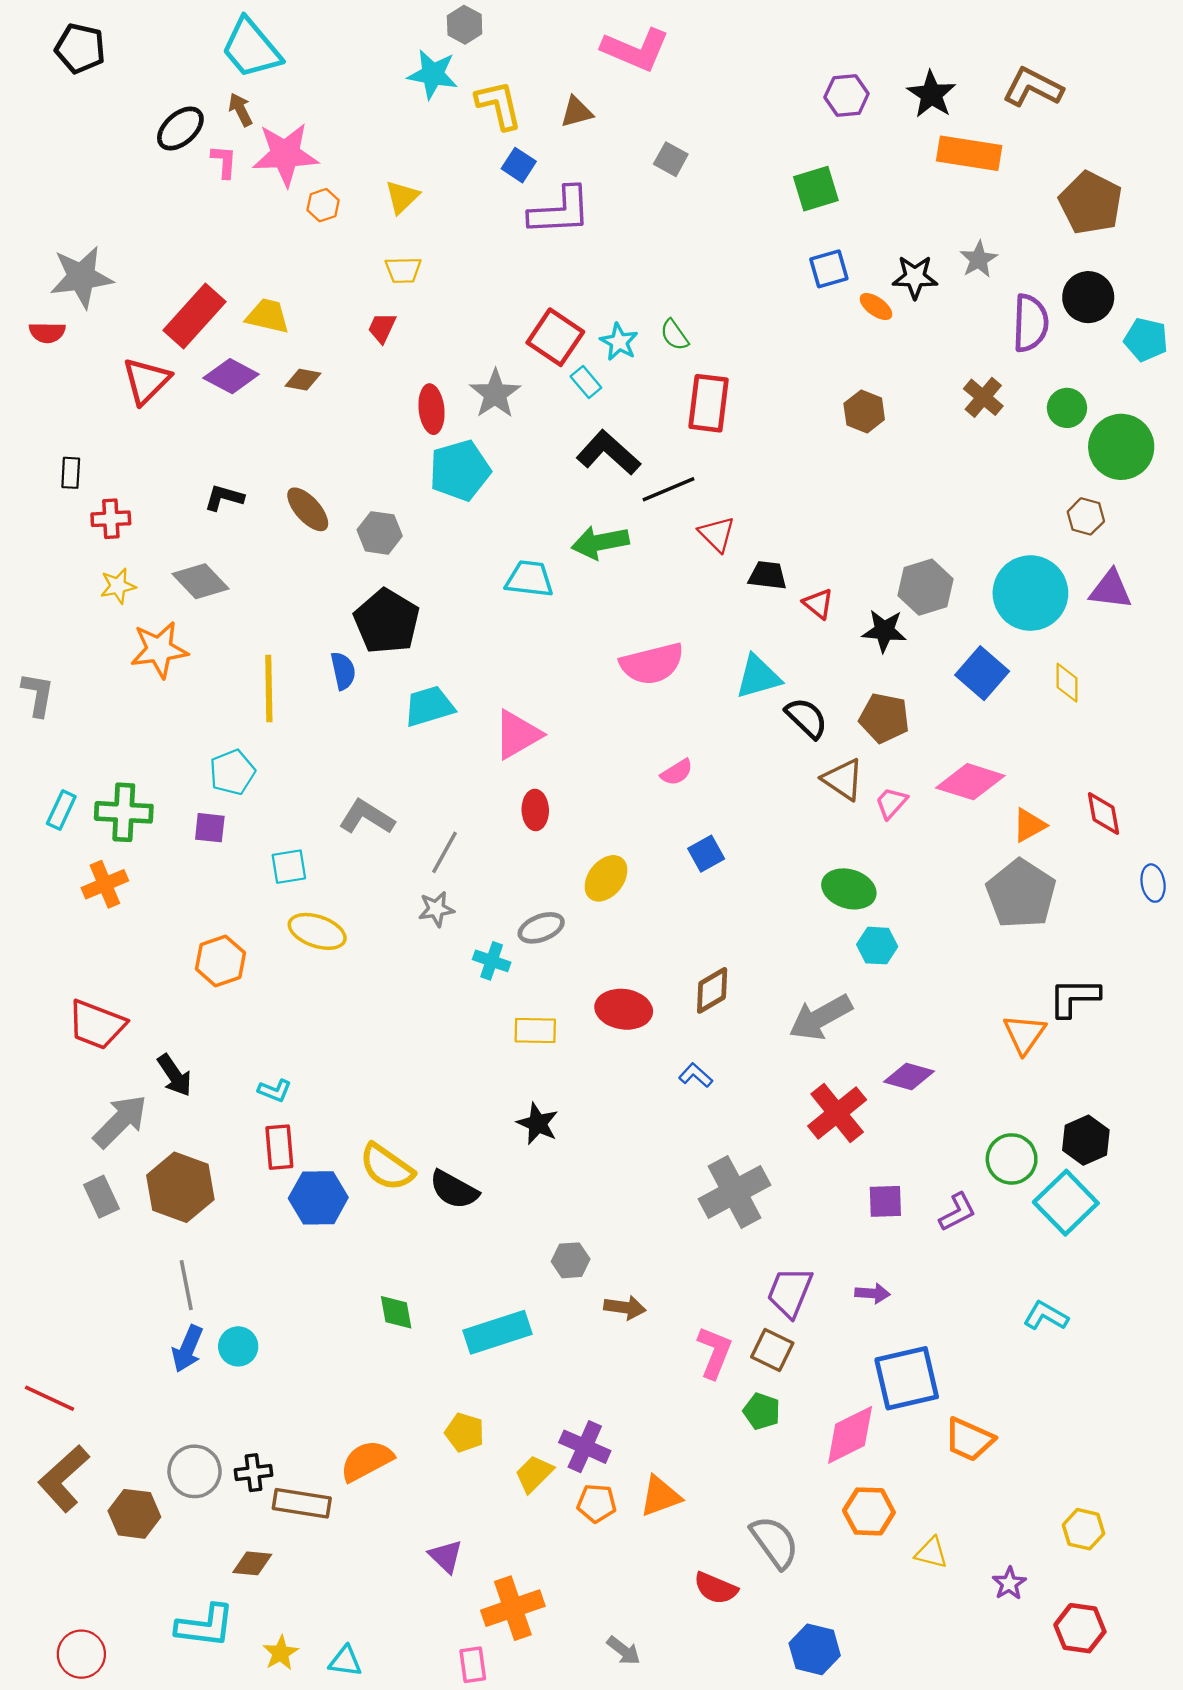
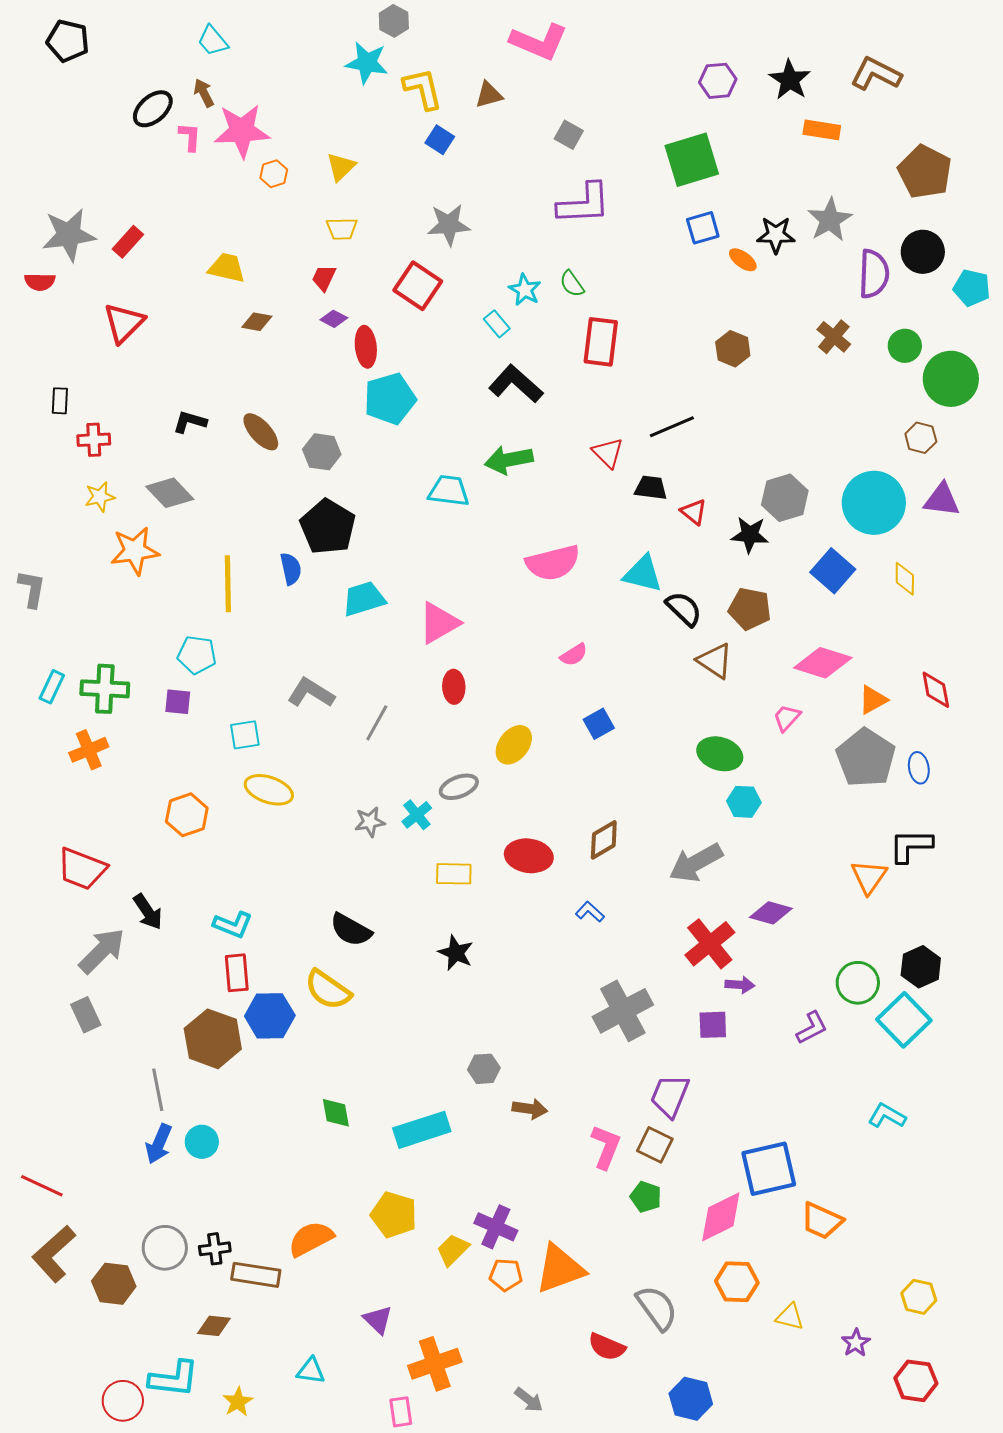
cyan trapezoid: (251, 48) -> (213, 41), size x0.6
orange rectangle: (969, 153) -> (822, 130), size x0.7
green square: (816, 189) -> (692, 160), size x1.4
purple L-shape: (560, 211) -> (584, 204), moved
gray star: (979, 259) -> (830, 220), size x1.4
red rectangle: (195, 316) -> (128, 242), moved, size x0.6
red square: (555, 337) -> (418, 286), moved
purple diamond: (231, 376) -> (334, 319), moved, size x0.6
gray star: (495, 394) -> (449, 225), moved, turned 30
black line: (668, 489) -> (672, 427), moved
cyan triangle: (758, 677) -> (643, 574), turned 30
cyan pentagon: (232, 772) -> (197, 655), turned 30
pink trapezoid: (891, 803) -> (787, 718), moved
blue ellipse: (1153, 883) -> (919, 768), moved
gray star: (436, 909) -> (370, 822), moved
cyan cross: (492, 961) -> (417, 815), turned 32
cyan L-shape: (275, 1091) -> (233, 925), size x1.4
brown hexagon: (180, 1187) -> (213, 1039), moved
black semicircle: (454, 1190) -> (351, 930), moved
purple square: (885, 1201) -> (713, 1025), moved
purple arrow: (872, 1293) -> (740, 985), moved
yellow pentagon: (465, 1432) -> (394, 1215), size x1.4
orange triangle: (660, 1496) -> (560, 1269), size x1.4
red circle: (81, 1654) -> (123, 1401), moved
cyan triangle: (345, 1661) -> (311, 1371), moved

